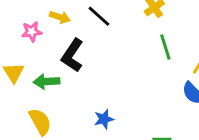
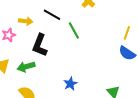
green line: (165, 47) -> (74, 30), moved

